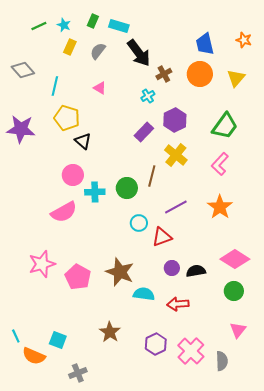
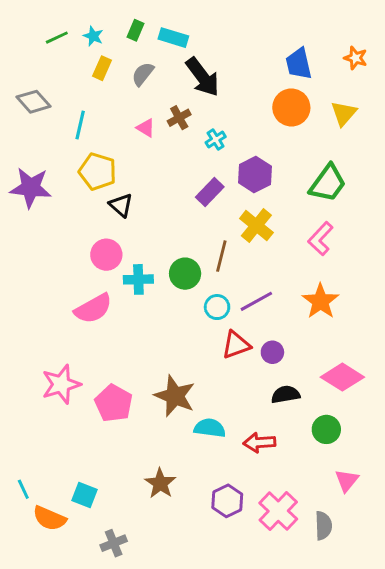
brown cross: (164, 74) -> (179, 118), moved
cyan circle: (139, 223) -> (217, 307), moved
purple circle: (172, 268) -> (272, 352), moved
green circle: (234, 291) -> (326, 429), moved

